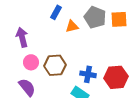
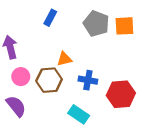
orange triangle: (72, 26) -> (64, 59), moved
blue cross: (88, 74) -> (88, 80), moved

